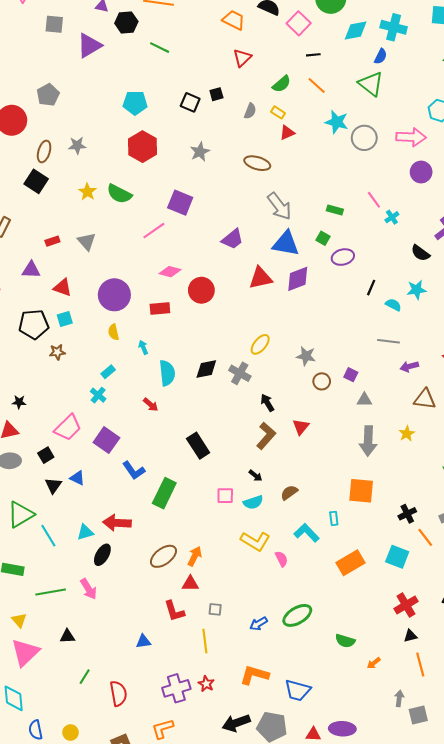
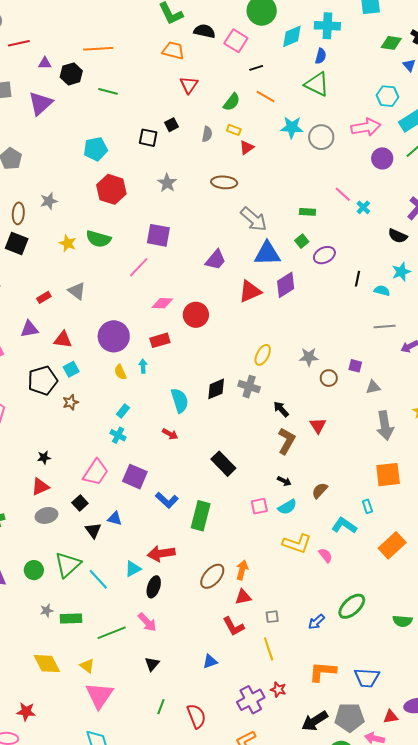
green square: (323, 238) -> (302, 241), turned 32
cyan arrow: (143, 347) -> (143, 366), moved, turned 32
black triangle: (67, 636) -> (152, 664), moved, turned -35

